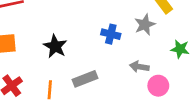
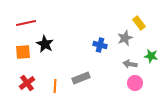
black star: (55, 46) -> (45, 44), moved
gray arrow: (139, 67) -> (130, 64), moved

